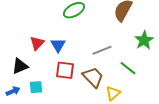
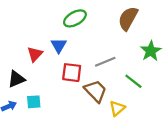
blue triangle: (58, 45) -> (59, 45), moved
red square: (65, 70) -> (72, 73), moved

